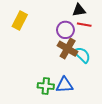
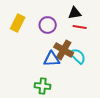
purple circle: (65, 30) -> (48, 25), moved
blue triangle: (64, 85) -> (52, 59), moved

